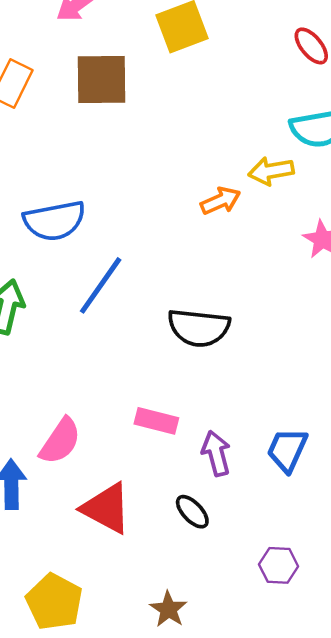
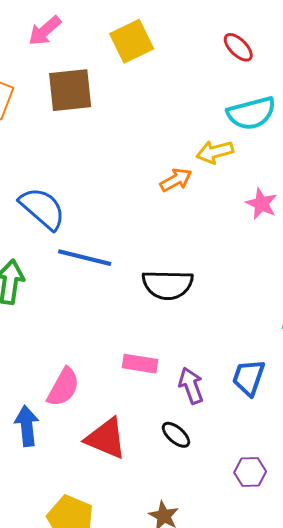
blue semicircle: (54, 221) -> (42, 208), turned -123
blue line: (101, 285) -> (85, 258), turned 74

